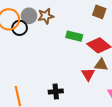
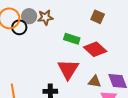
brown triangle: (101, 65) -> (95, 82), moved
red triangle: (88, 74) -> (68, 69), moved, size x1.6

